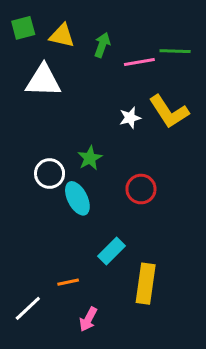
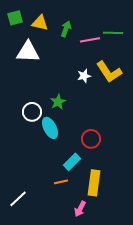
red circle: (141, 189) -> (91, 139), moved
orange line: (68, 282) -> (61, 182), moved
pink arrow: (88, 319) -> (80, 209), moved

